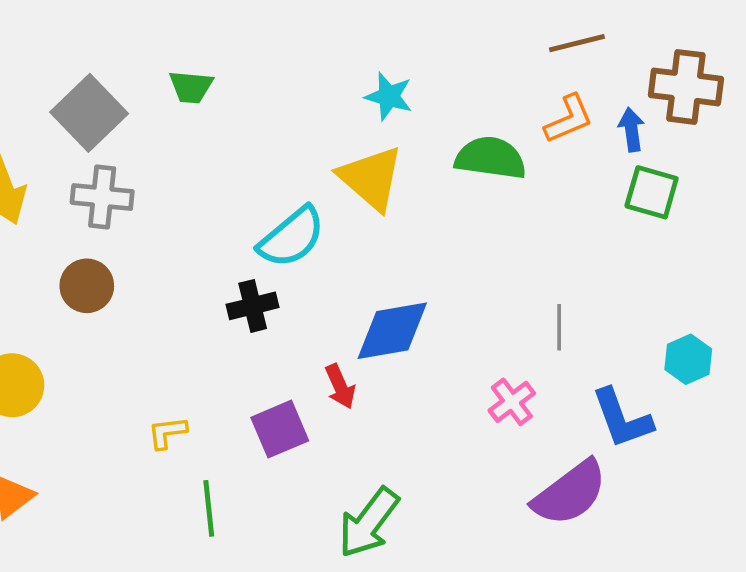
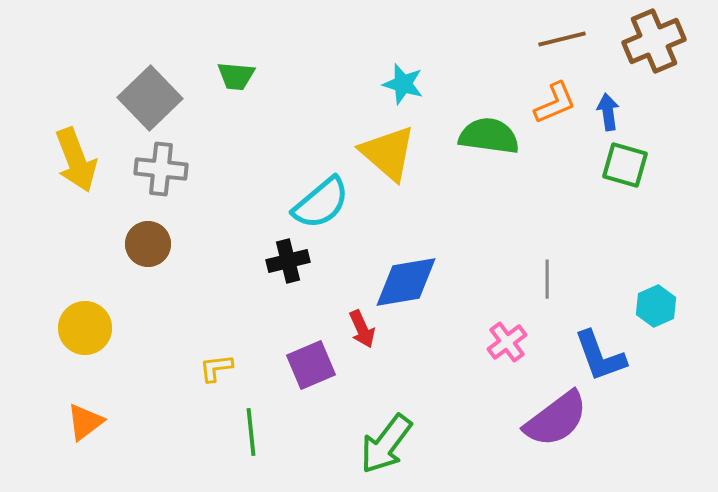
brown cross: (686, 87) -> (654, 41), moved, turned -30

